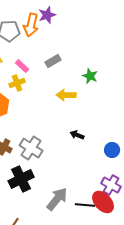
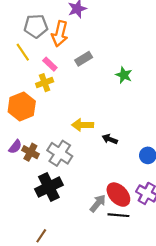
orange arrow: (31, 25) -> (60, 34), moved
yellow arrow: (66, 95) -> (83, 125), moved
gray arrow: (57, 199) -> (98, 203), moved, size x0.7
red ellipse: (103, 202) -> (118, 195), moved

